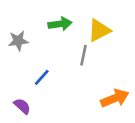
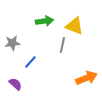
yellow triangle: (99, 30) -> (74, 26), turned 48
gray star: (18, 41) -> (12, 43), moved

